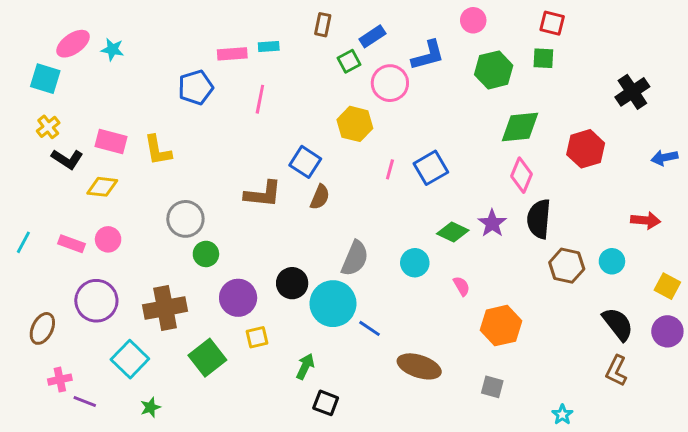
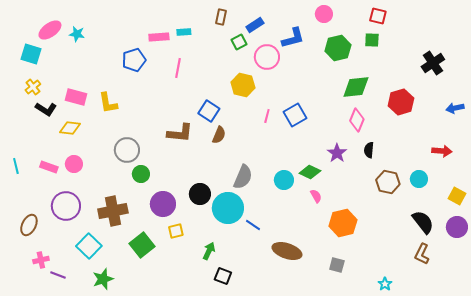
black semicircle: (539, 219) -> (369, 150), size x0.6
green diamond: (453, 232) -> (310, 172), moved
cyan line: (23, 242) -> (16, 166), turned -42
green star: (150, 407) -> (103, 279), size x1.5

